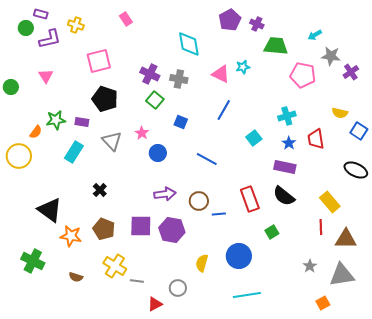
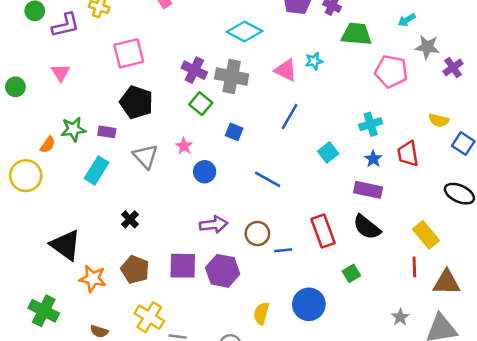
cyan diamond: (189, 44) -> (245, 31), turned -52
gray cross: (179, 79) -> (232, 77), size x1.4

